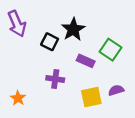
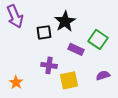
black square: (50, 42) -> (44, 32), turned -35
yellow square: (91, 97) -> (69, 80), moved

